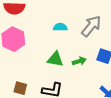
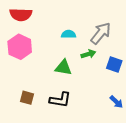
green arrow: (79, 61) -> (88, 54), moved

